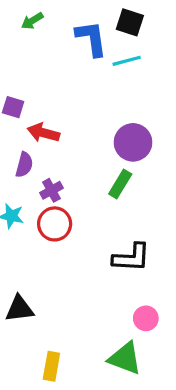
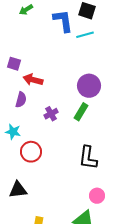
purple cross: (51, 190) -> (51, 114), moved
red circle: (55, 224) -> (31, 152), moved
black L-shape: (131, 258) -> (88, 158), turned 95

